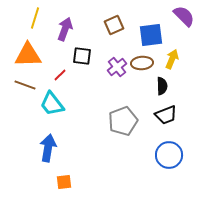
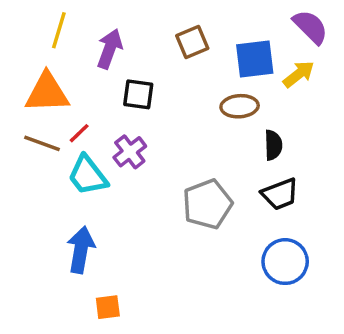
yellow arrow: (172, 59) -> (299, 74), moved, turned 30
purple cross: (117, 67) -> (130, 152), moved
red line: (60, 75) -> (79, 133), moved

